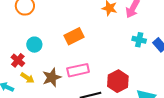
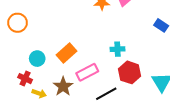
orange rectangle: (74, 36) -> (66, 53), moved
cyan cross: (139, 40) -> (118, 49), moved

